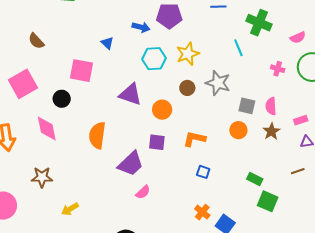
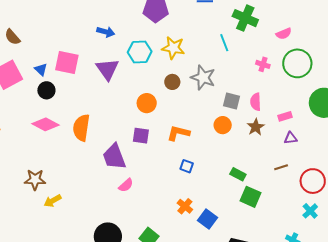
blue arrow: (141, 27) -> (106, 32), moved
brown semicircle: (36, 41) -> (12, 37), moved
blue triangle: (107, 43) -> (41, 70), moved
yellow star: (188, 54) -> (173, 48), turned 30
purple triangle: (130, 94) -> (107, 69), moved, turned 35
pink diamond: (47, 128) -> (45, 124), moved, turned -52
purple trapezoid: (131, 164) -> (114, 157), turned 112
brown star: (42, 177) -> (35, 180), moved

